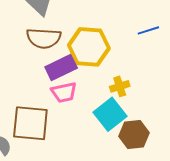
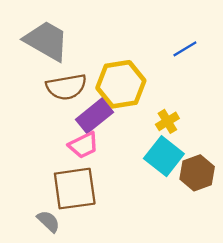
pink trapezoid: (64, 92) -> (83, 145), moved

